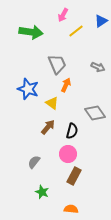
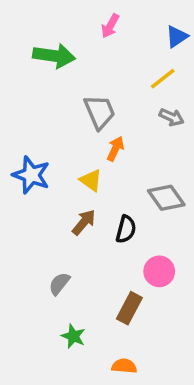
yellow line: (76, 31) -> (163, 79), moved
blue star: (28, 89) -> (31, 175), moved
pink circle: (68, 154) -> (159, 271), moved

